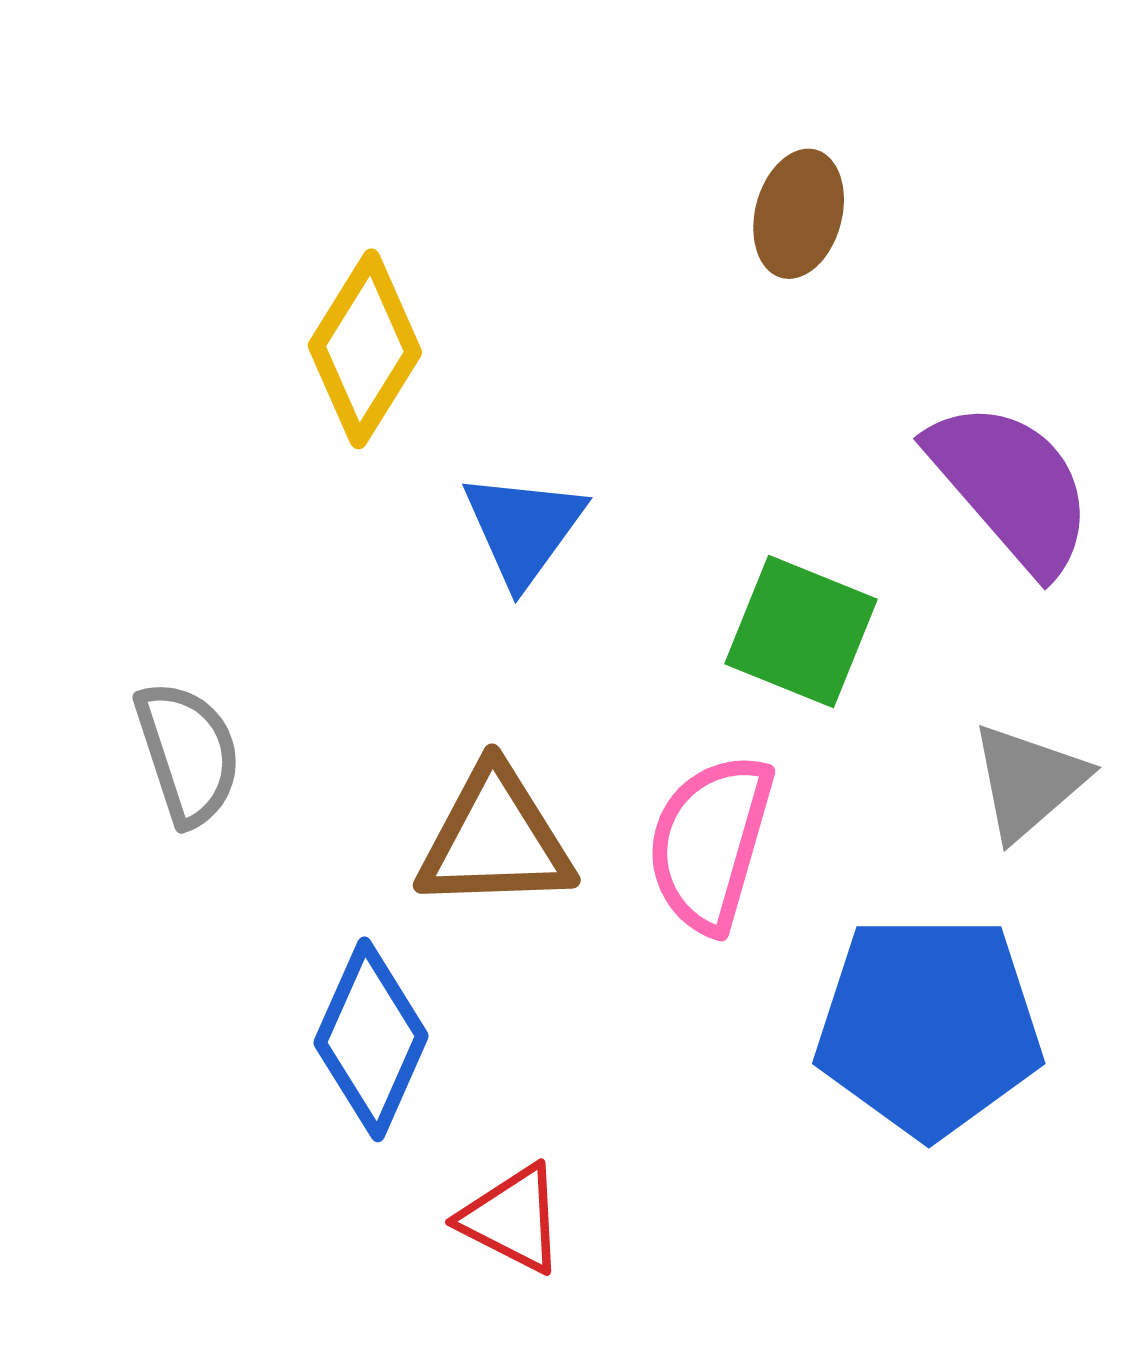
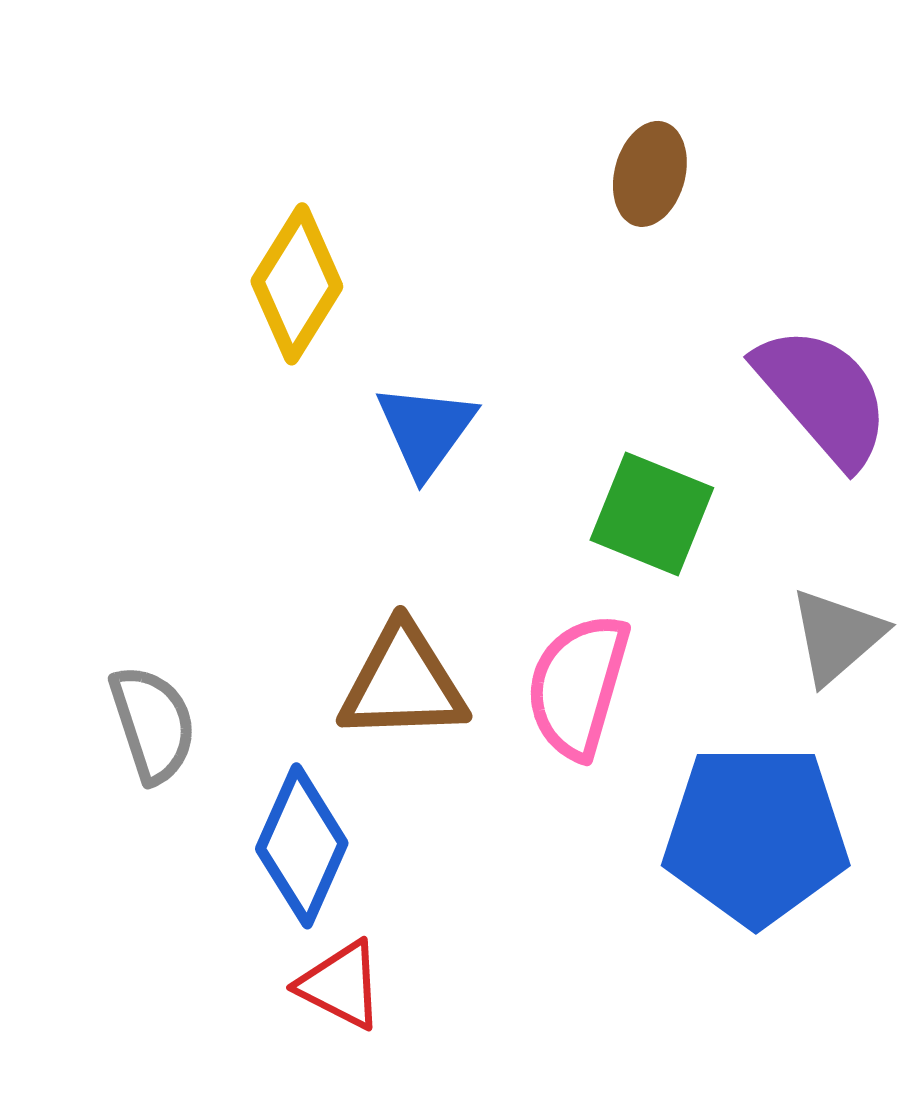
gray semicircle: (188, 753) -> (153, 724), moved
red triangle: (512, 1219) -> (341, 985), moved

